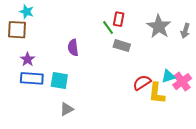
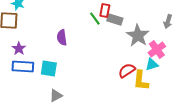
gray star: (159, 26) -> (138, 36), moved
gray rectangle: (122, 46) -> (115, 20), moved
pink cross: (182, 82) -> (157, 50), moved

